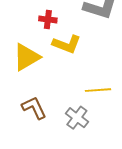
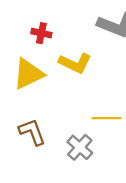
red cross: (48, 19) -> (41, 33), moved

